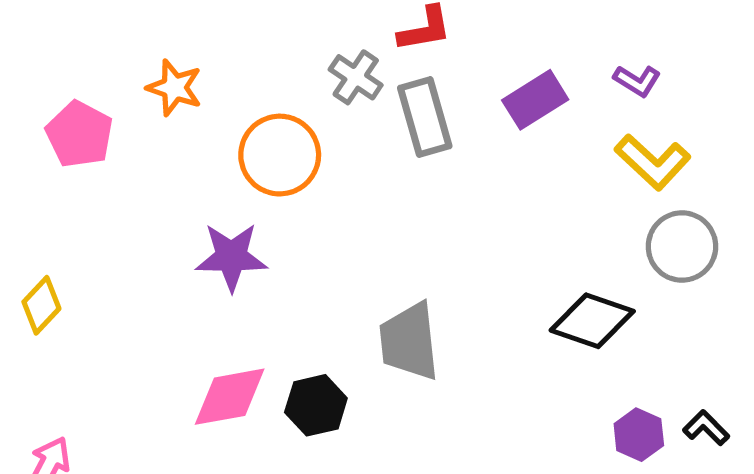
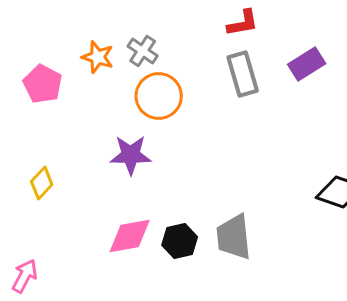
gray cross: (356, 77) -> (143, 51), moved
yellow diamond: (41, 305) -> (42, 183), moved
gray trapezoid: (409, 341) -> (234, 237), moved

